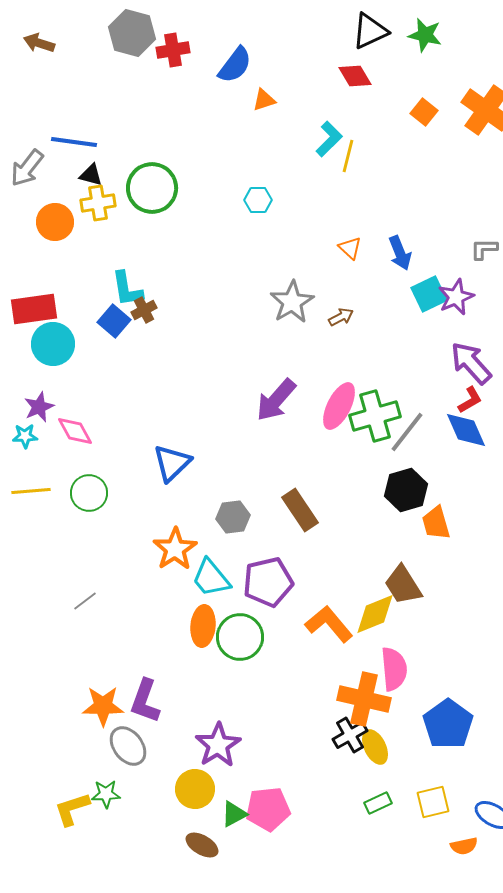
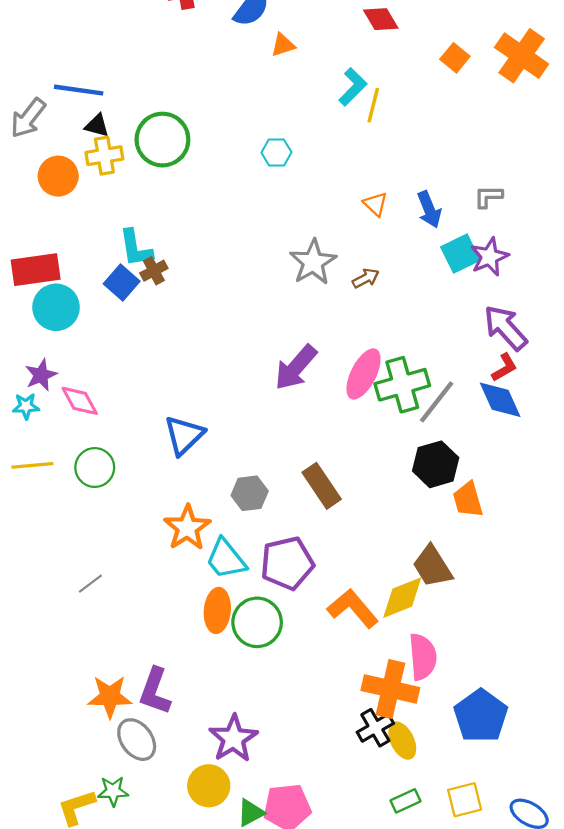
gray L-shape: (484, 249) -> (488, 197), moved

